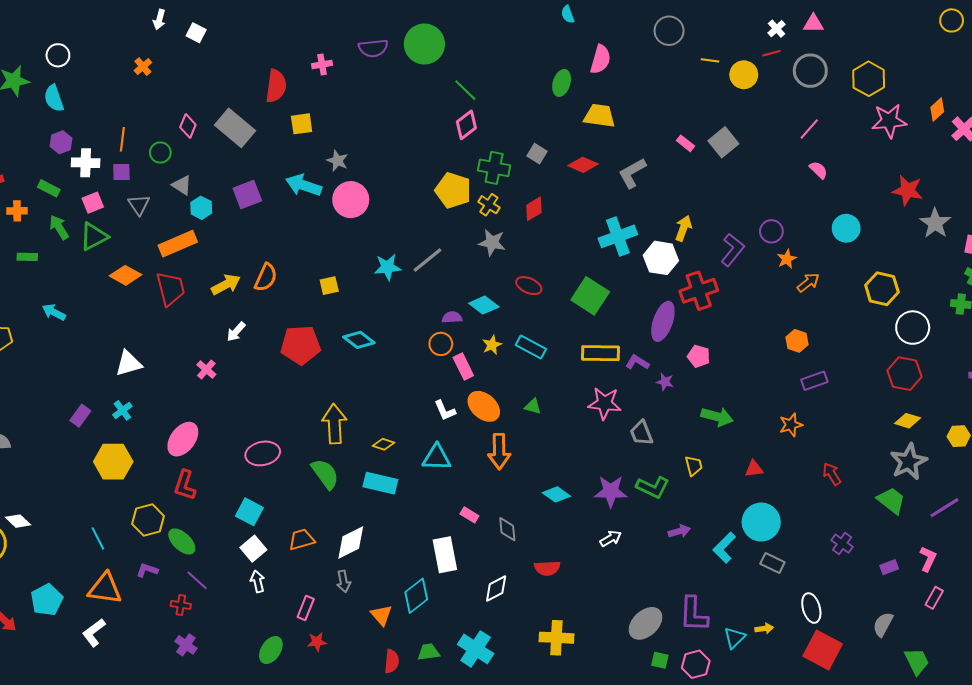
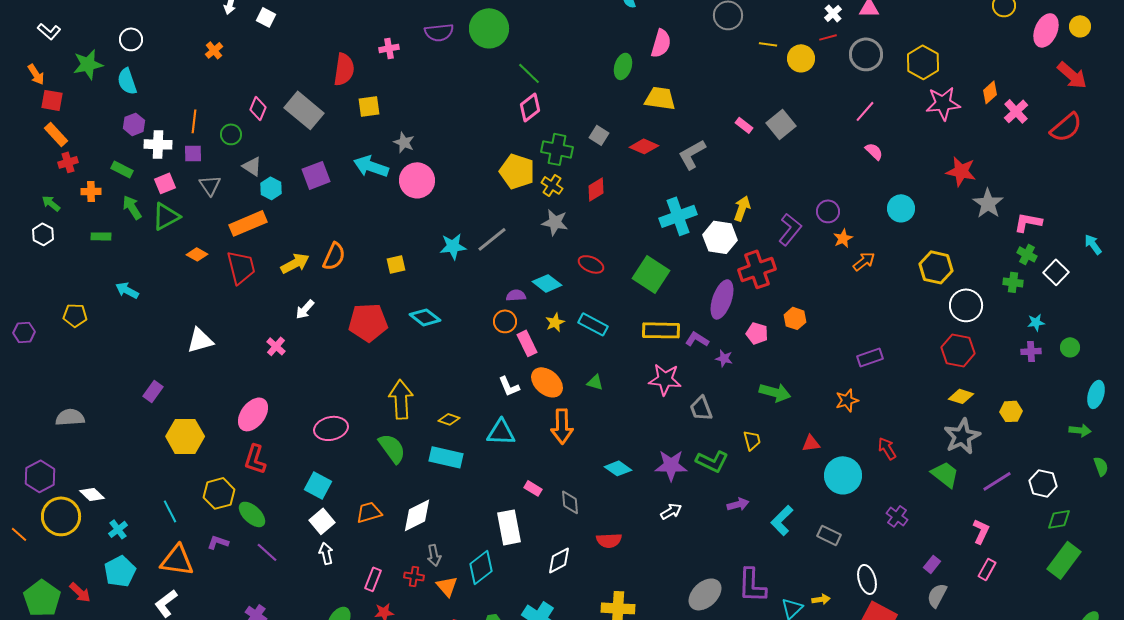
orange diamond: (126, 275) -> (197, 254), size x0.7
orange hexagon: (797, 341) -> (795, 318), moved
cyan cross: (122, 410) -> (118, 529), moved
cyan circle: (761, 522) -> (843, 475), moved
purple rectangle: (889, 567) -> (932, 564), moved, turned -30
gray arrow: (344, 581) -> (434, 555), moved
red cross: (181, 605) -> (414, 576), moved

